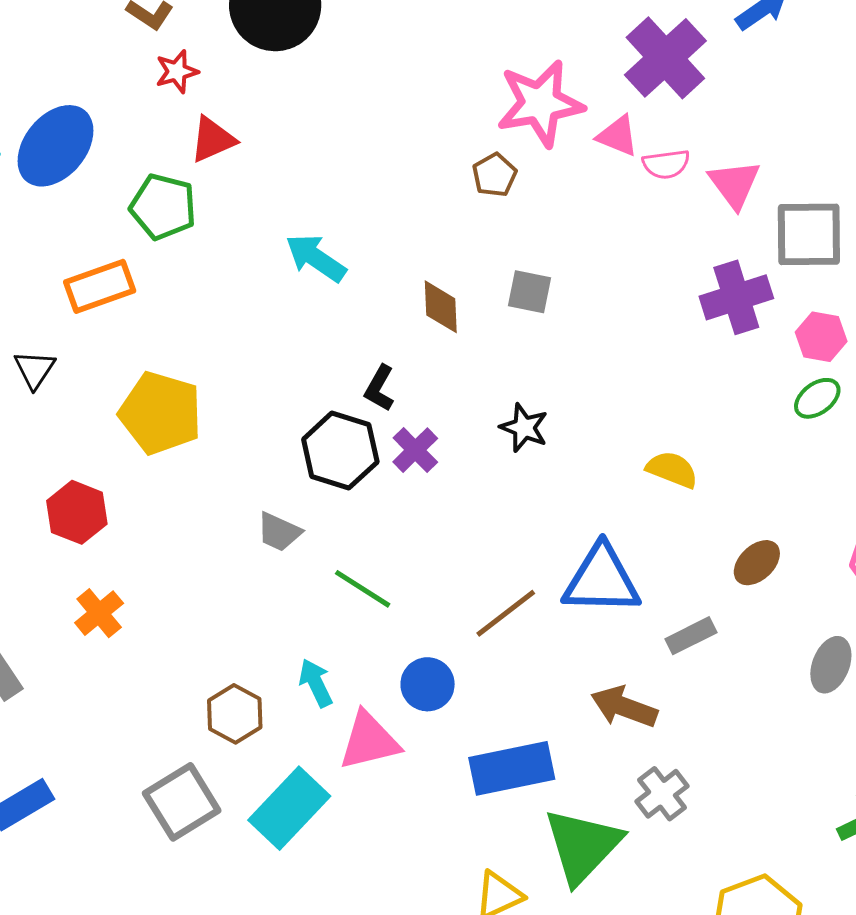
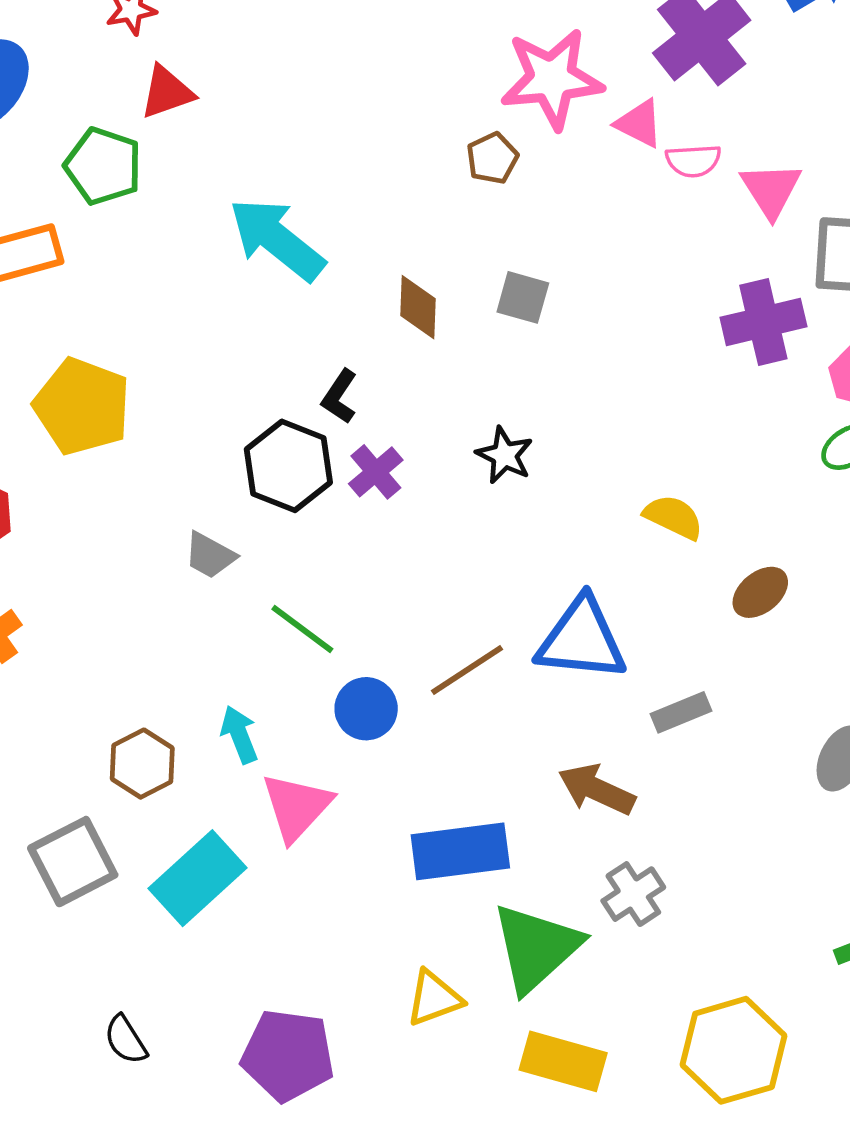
cyan arrow: (316, 258) -> (277, 239), size x1.4
brown ellipse: (757, 563) -> (760, 592), moved
blue circle: (428, 684) -> (366, 709), moved
pink triangle: (369, 741) -> (297, 807), turned -38

